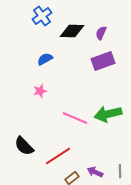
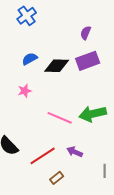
black diamond: (72, 31) -> (57, 66), moved
purple arrow: (95, 172) -> (75, 152), moved

